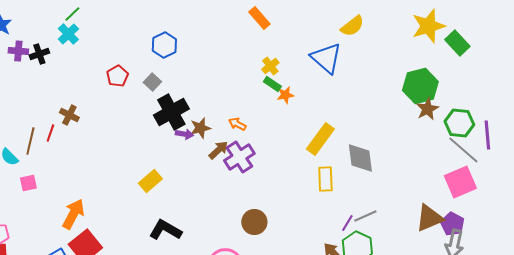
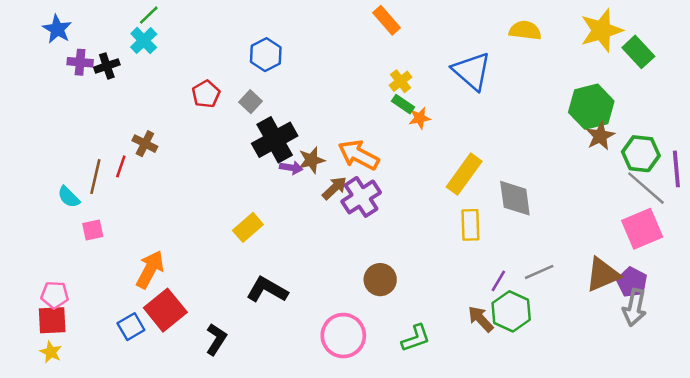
yellow semicircle: (352, 26) -> (525, 30), moved, turned -135
orange arrow: (237, 124) -> (359, 155), size x1.8
gray line: (365, 216) -> (539, 272), moved

